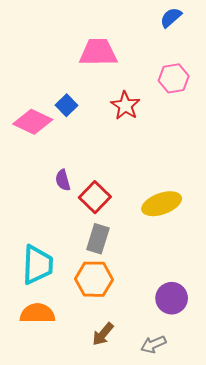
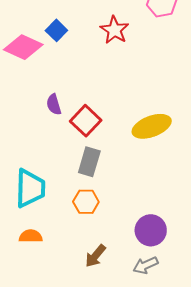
orange hexagon: (94, 279) -> (86, 202), size x0.7
purple circle: (172, 298) -> (151, 230), moved
orange semicircle: (37, 313) -> (31, 236), size x0.7

